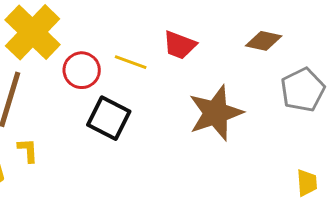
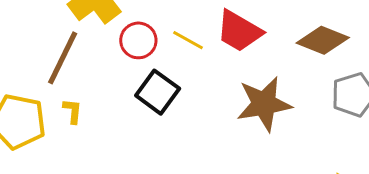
brown diamond: (264, 41) -> (323, 40), size x1.4
red trapezoid: (180, 45) -> (239, 31), size x1.4

